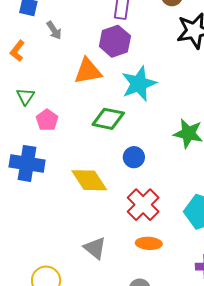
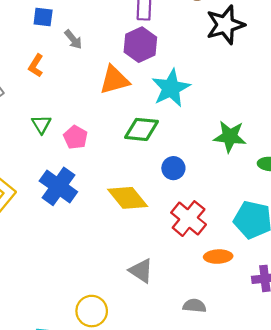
green triangle: (25, 96) -> (41, 124), moved
blue cross: (27, 163) -> (58, 186), turned 32
orange ellipse: (149, 243) -> (218, 257), moved

